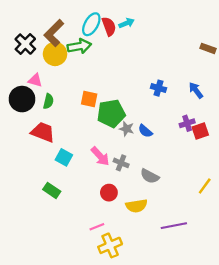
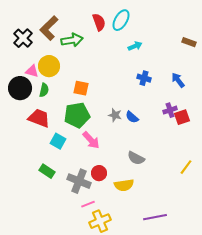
cyan arrow: (127, 23) -> (135, 46), moved
cyan ellipse: (91, 24) -> (121, 20), moved
yellow circle: (55, 54) -> (49, 66), moved
green pentagon: (111, 113) -> (77, 115), moved
gray cross: (121, 163) -> (79, 181), moved, size x1.6
purple line: (174, 226) -> (155, 217), moved

